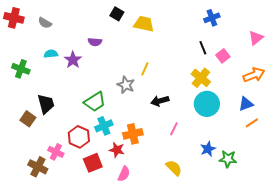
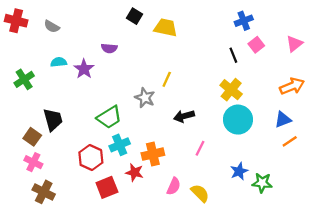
pink square: (223, 56) -> (256, 45), moved
green cross: (21, 69) -> (24, 79), turned 36
pink cross: (56, 152) -> (33, 162), moved
pink semicircle: (124, 174) -> (174, 186), moved

